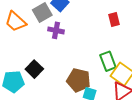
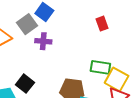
green rectangle: (108, 61) -> (100, 67), turned -54

